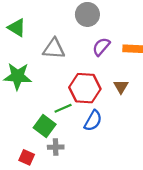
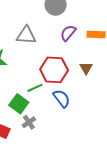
blue semicircle: (93, 121) -> (62, 98), turned -66
gray cross: (56, 147) -> (29, 122), turned -32

